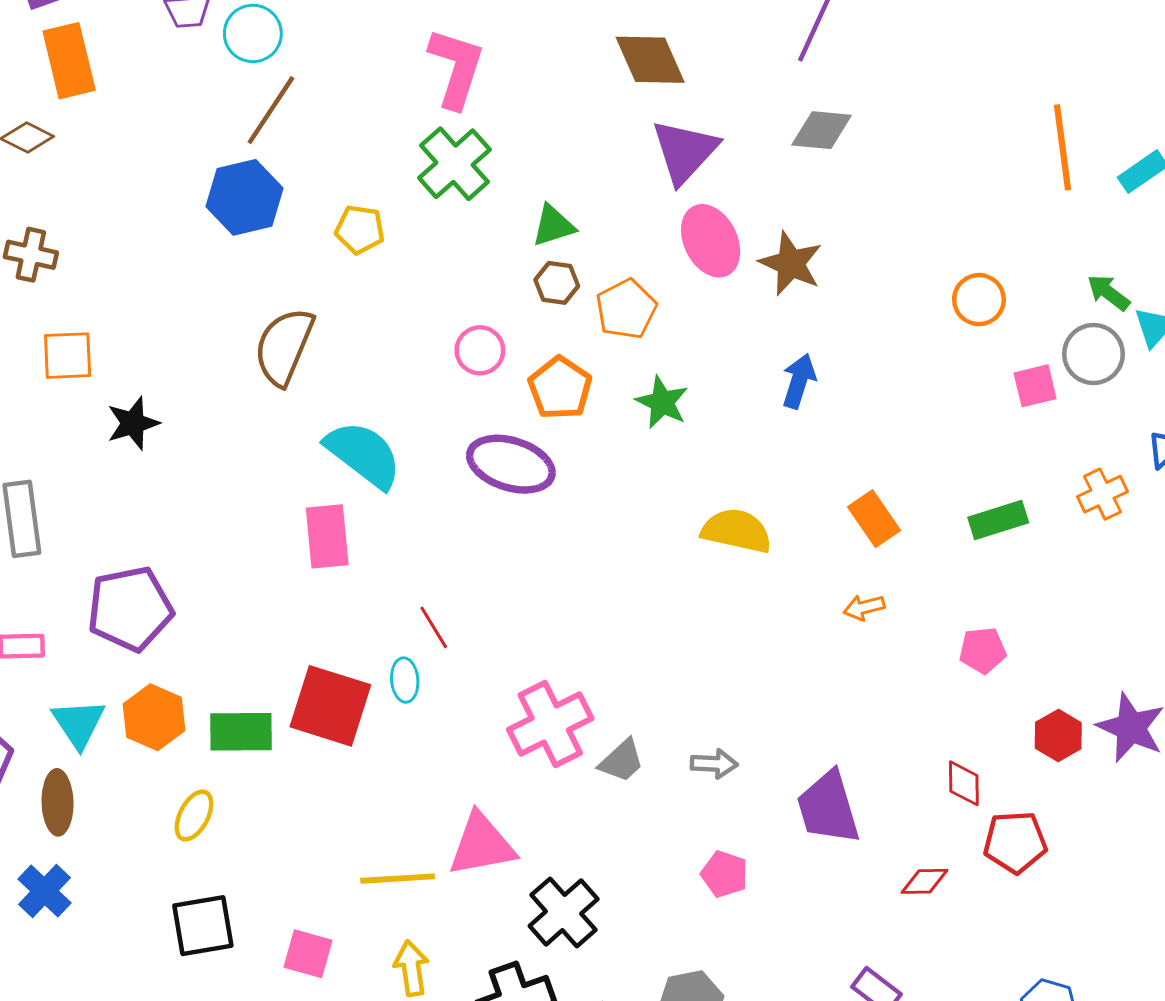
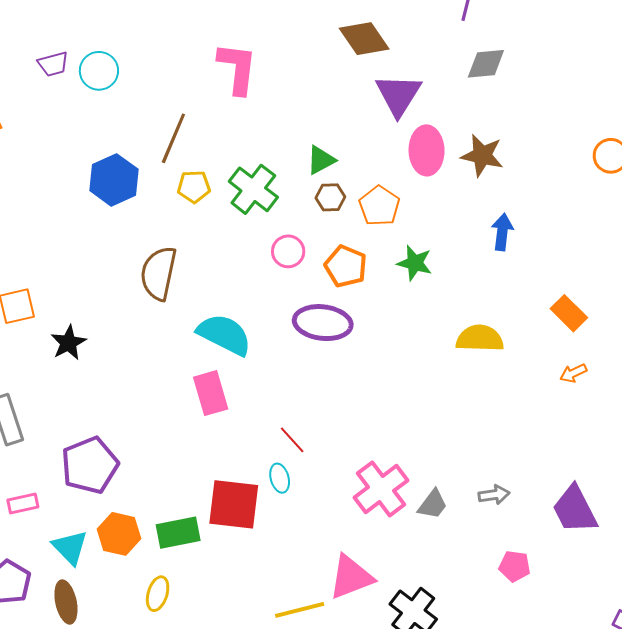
brown line: (271, 110) -> (173, 138), moved
green cross: (454, 164) -> (253, 189), moved
pink ellipse: (711, 241) -> (427, 150), turned 36

